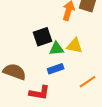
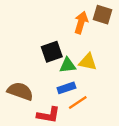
orange line: (88, 82) -> (78, 103), moved

